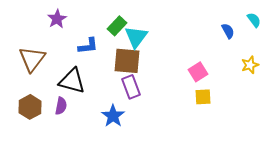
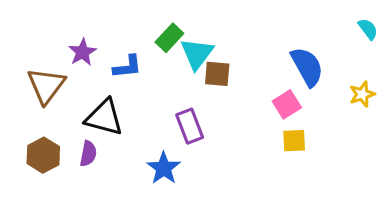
purple star: (57, 19) -> (82, 52), moved
blue semicircle: (228, 31) -> (307, 67), moved, size x1.8
brown square: (127, 61) -> (217, 74), moved, size x0.7

